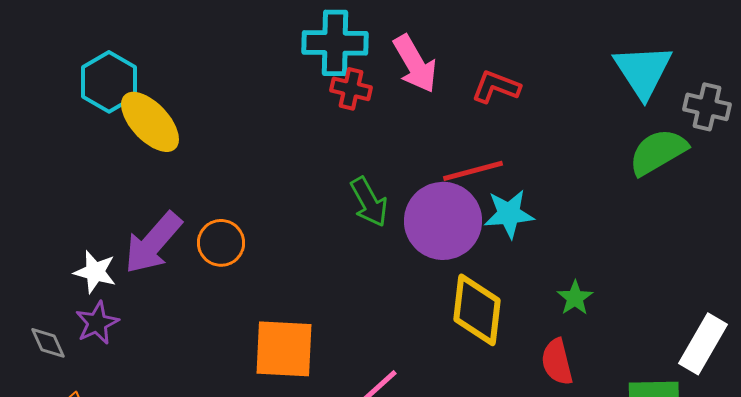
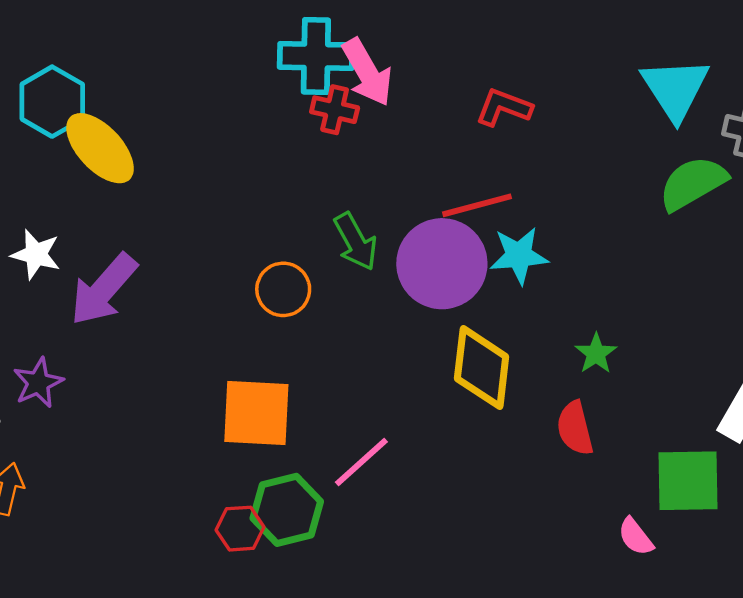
pink arrow: (415, 64) -> (367, 72), moved
orange circle: (221, 243) -> (283, 289), moved
white star: (95, 272) -> (36, 254), moved

